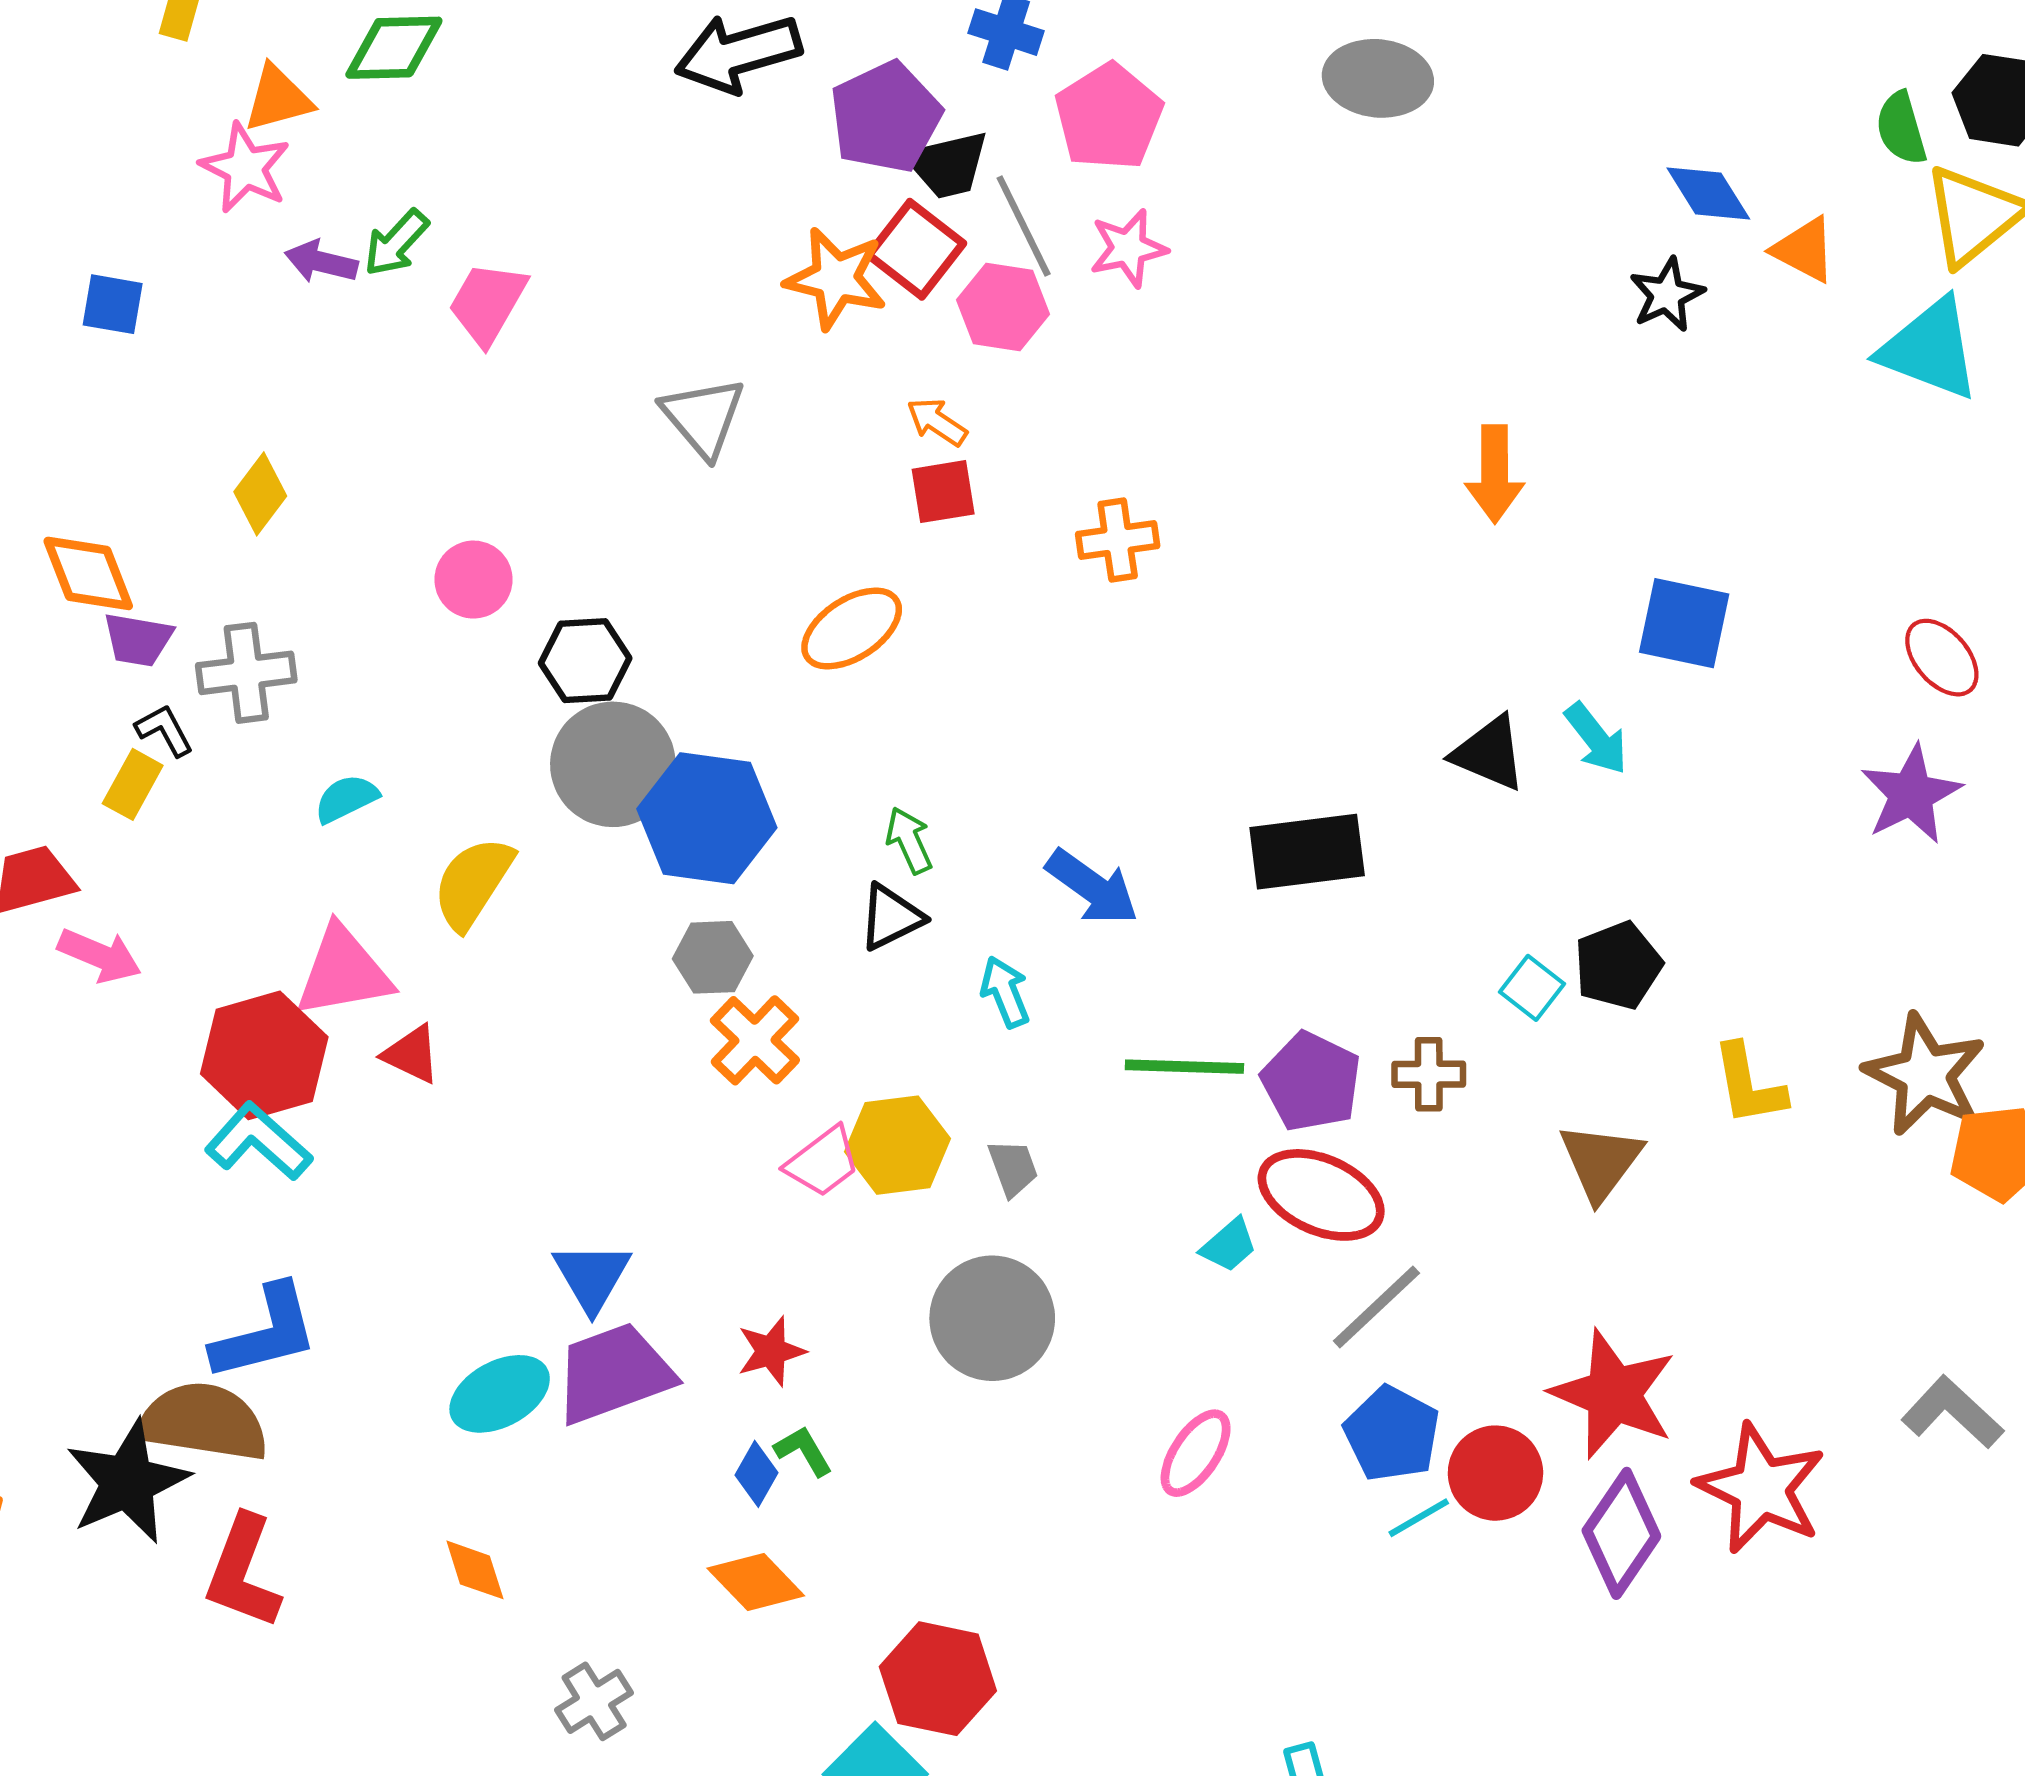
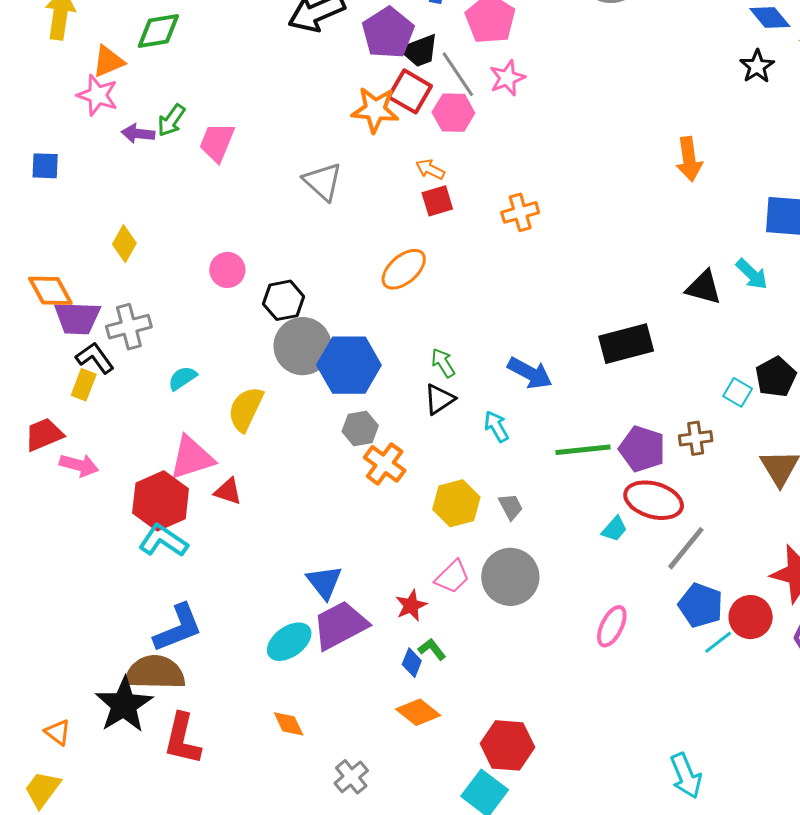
purple trapezoid: (138, 640) -> (77, 318), size x1.4
black L-shape: (164, 730) -> (95, 358), size x1.4
pink trapezoid: (823, 1162) -> (452, 577), moved

